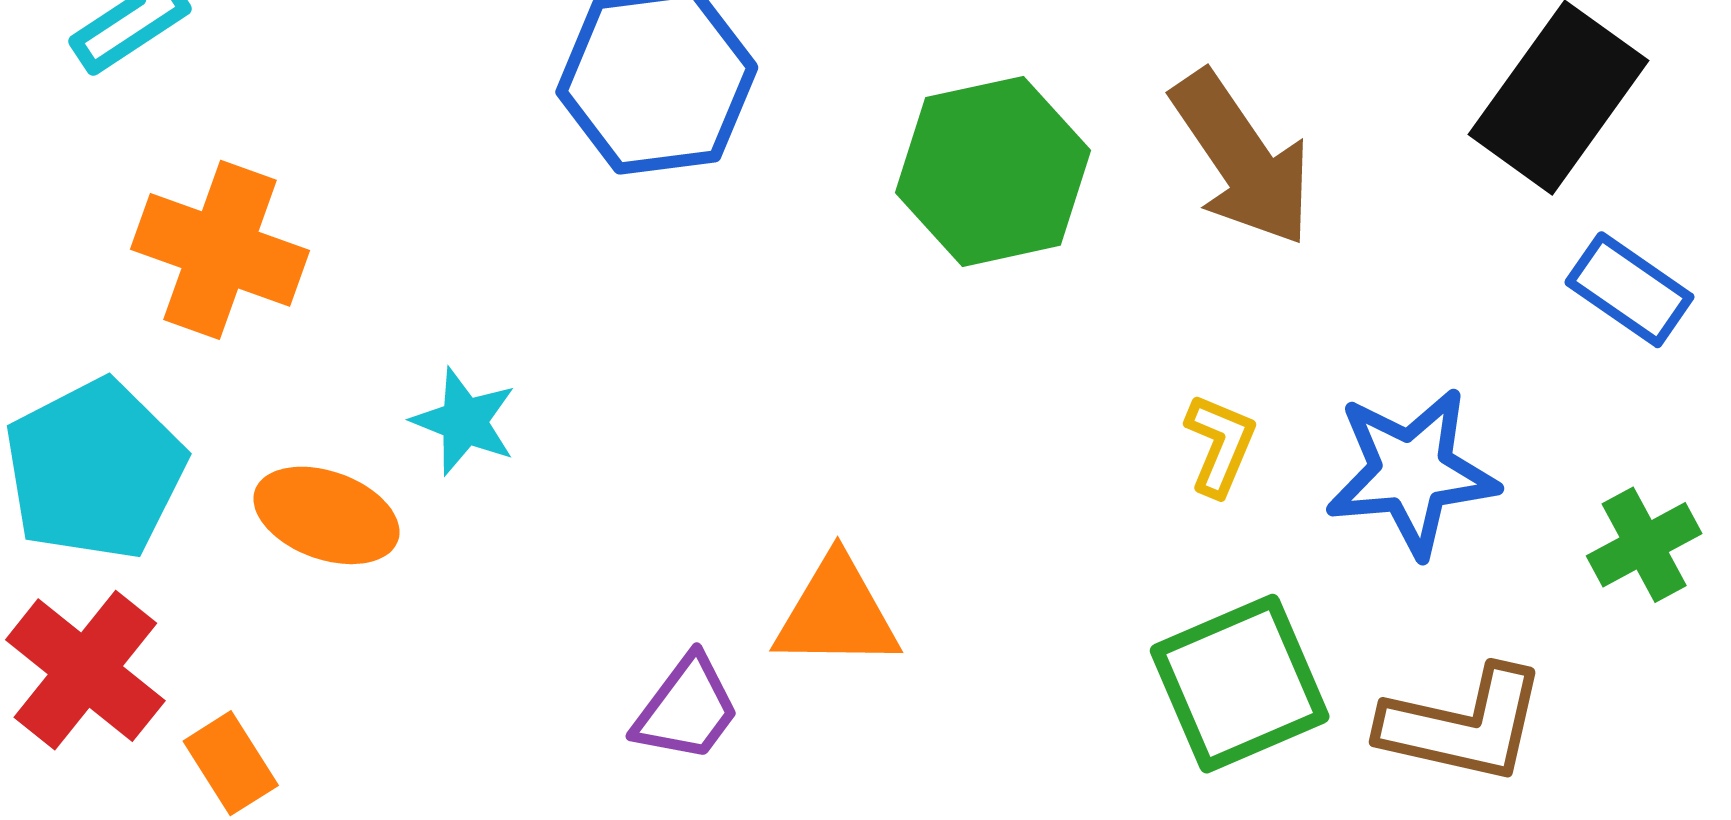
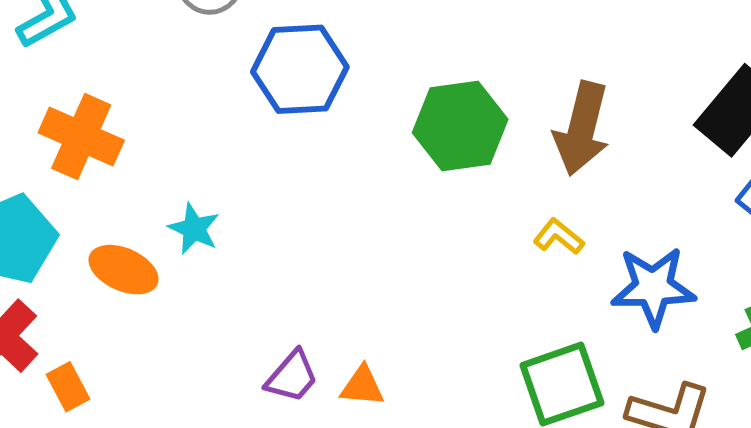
brown arrow: (1242, 159) -> (582, 129), turned 44
yellow L-shape: (1220, 445) -> (559, 237), moved, turned -78
orange triangle: (837, 613) -> (362, 386), moved, size x0.7

